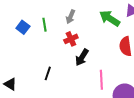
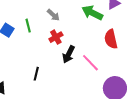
gray arrow: (71, 17) -> (53, 15), turned -64
pink line: (101, 80) -> (90, 63), moved, turned -36

